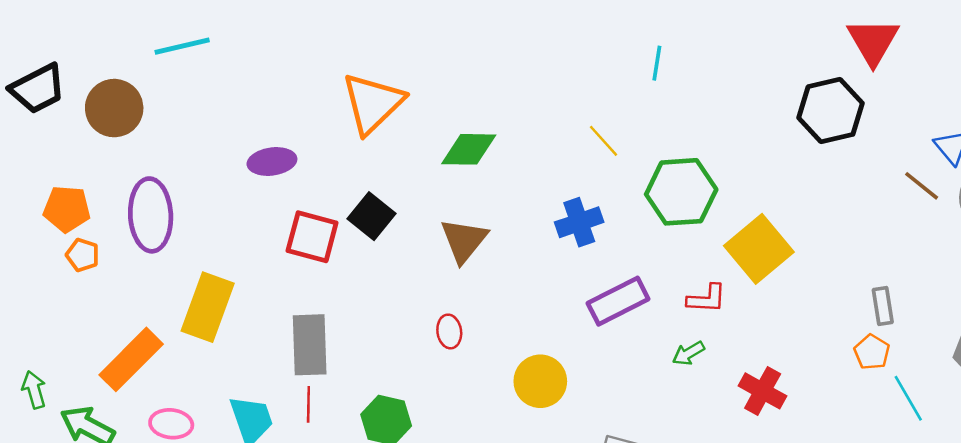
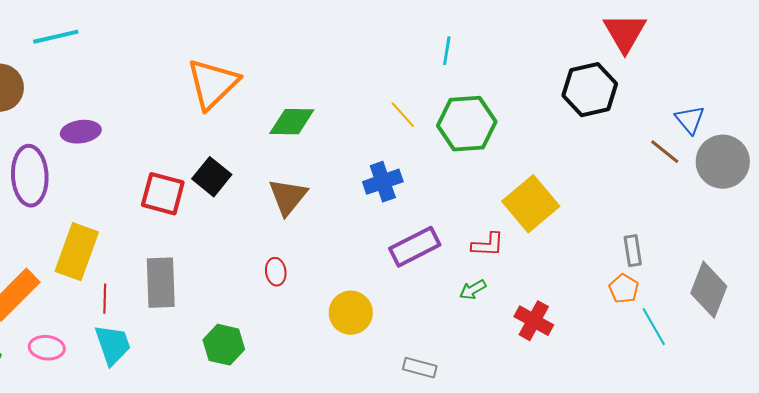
purple ellipse: (272, 161) -> (81, 132), moved
green hexagon: (681, 192) -> (467, 124), moved
red line: (308, 404) -> (105, 299), moved

